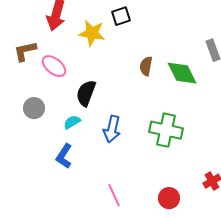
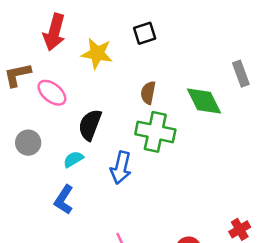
black square: (121, 16) -> (145, 33), moved
brown semicircle: (146, 66) -> (148, 93), moved
green cross: (166, 130) -> (155, 132), moved

